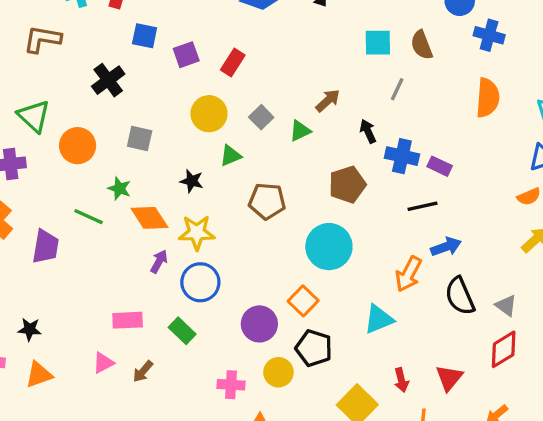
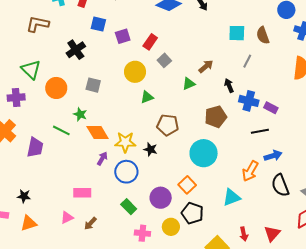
gray square: (261, 117) -> (164, 60), moved
black star: (192, 181) -> (150, 149), moved
green rectangle: (182, 331) -> (129, 207), moved

